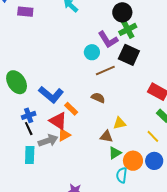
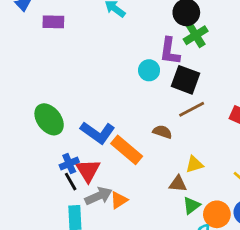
purple L-shape: (108, 40) -> (170, 51), turned 45
black square: (129, 55) -> (185, 80), moved
brown line: (105, 70) -> (192, 109), moved
orange rectangle: (71, 109) -> (127, 150), size x1.6
red triangle: (58, 121) -> (88, 170), moved, turned 30
orange triangle: (64, 135) -> (119, 200), moved

